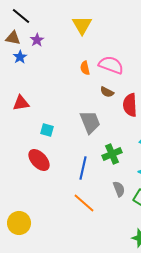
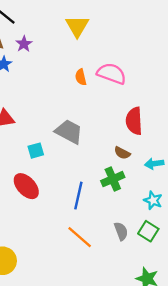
brown semicircle: (107, 92) -> (122, 153), moved
gray trapezoid: (90, 122) -> (69, 132), moved, turned -40
cyan square: (47, 130) -> (36, 151), turned -32
gray semicircle: (119, 189) -> (121, 231), moved

